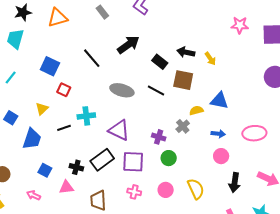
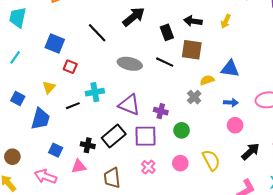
yellow arrow: (210, 59) -> (226, 21), moved, turned 64
black rectangle: (160, 62) -> (167, 32), turned 35
purple cross: (159, 137) -> (161, 111), moved
black arrow: (235, 182) -> (250, 151), turned -138
pink cross: (134, 192) -> (148, 167), turned 32
pink arrow: (33, 195) -> (45, 176), size x1.5

